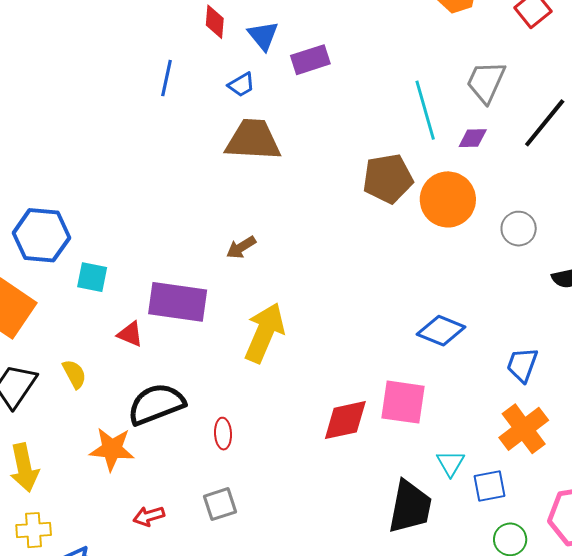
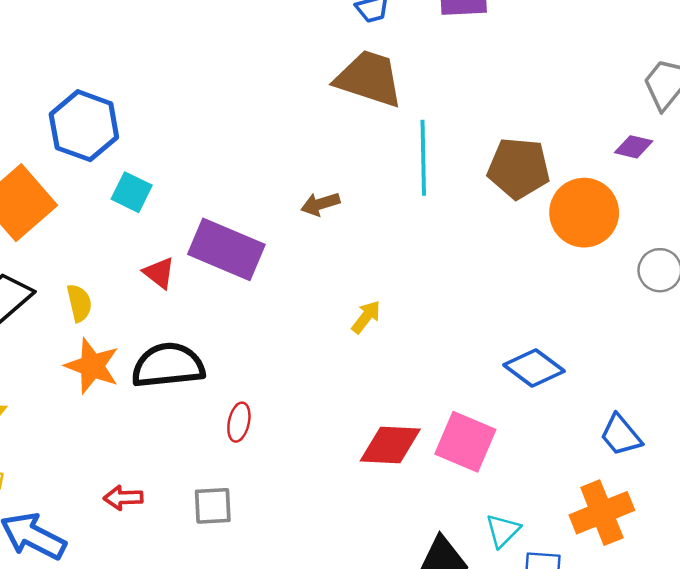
cyan line: (425, 110) -> (423, 158), moved
yellow arrow: (265, 333) -> (366, 317), moved, size x0.5
blue trapezoid: (522, 365) -> (621, 435), turned -75
orange star: (112, 449) -> (92, 366), moved

